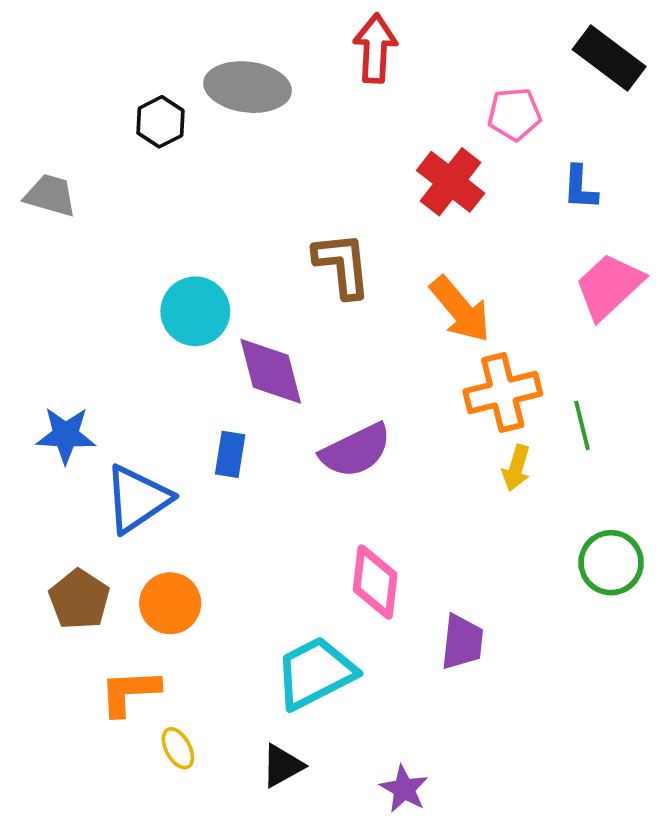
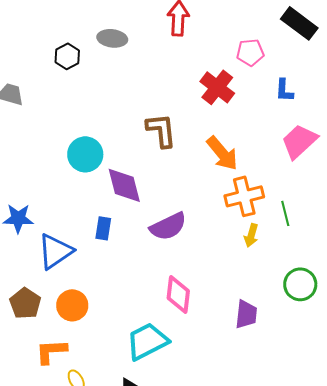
gray ellipse: (248, 87) -> (112, 38), size x0.7
purple trapezoid: (462, 642) -> (246, 314), moved

